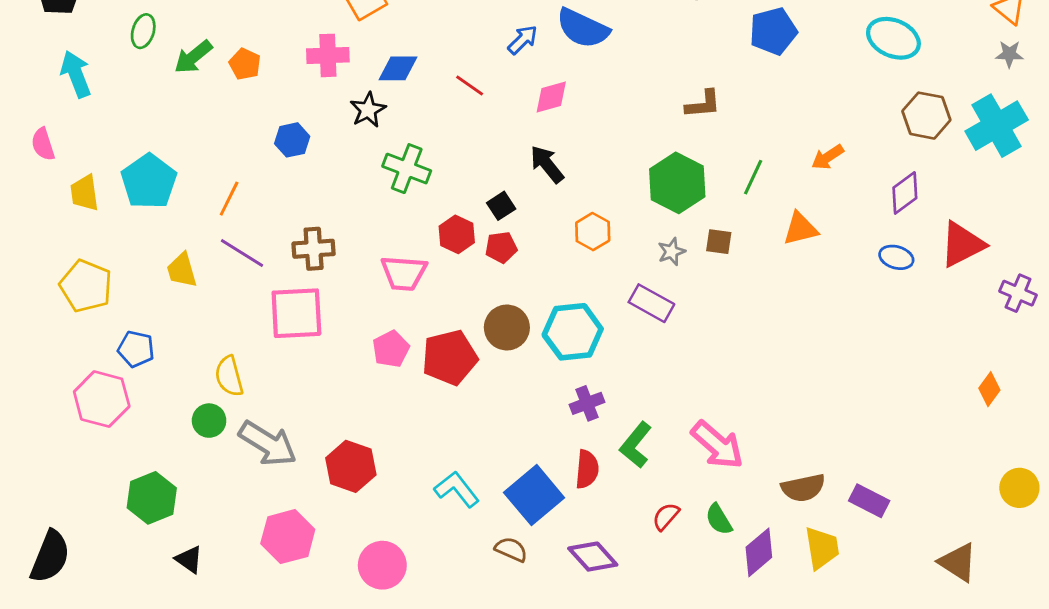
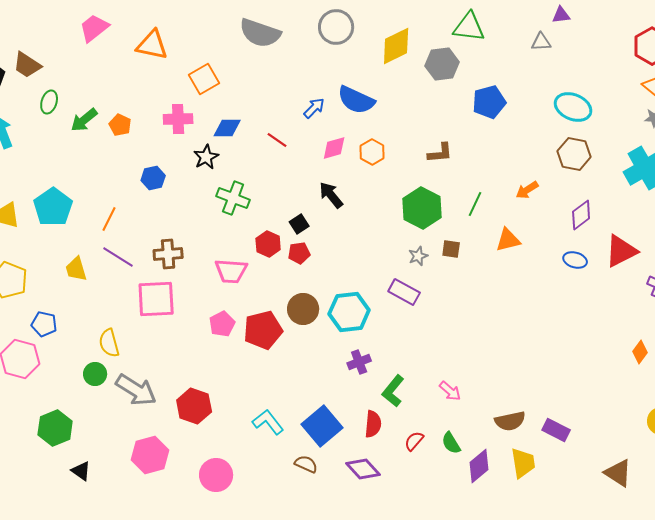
brown hexagon: (926, 116) -> (574, 154), moved
orange hexagon: (593, 232) -> (372, 152), moved
pink arrow: (717, 445) -> (450, 391), size x0.6
red semicircle: (587, 469) -> (373, 424), moved

